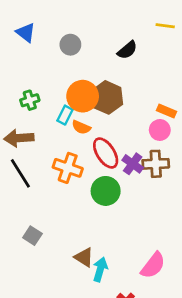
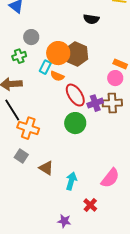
gray circle: (70, 45) -> (31, 37), moved
black semicircle: (127, 50) -> (91, 19), turned 49
purple cross: (133, 164) -> (95, 103), turned 35
orange cross: (68, 168) -> (28, 128), moved
brown triangle: (84, 257) -> (46, 168), moved

